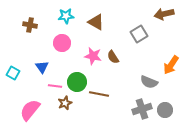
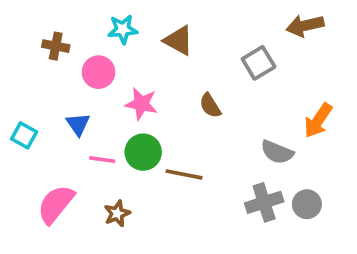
pink circle: (62, 43) -> (98, 72), moved
pink star: (93, 56) -> (141, 104), moved
brown star: (65, 103) -> (117, 214), moved

